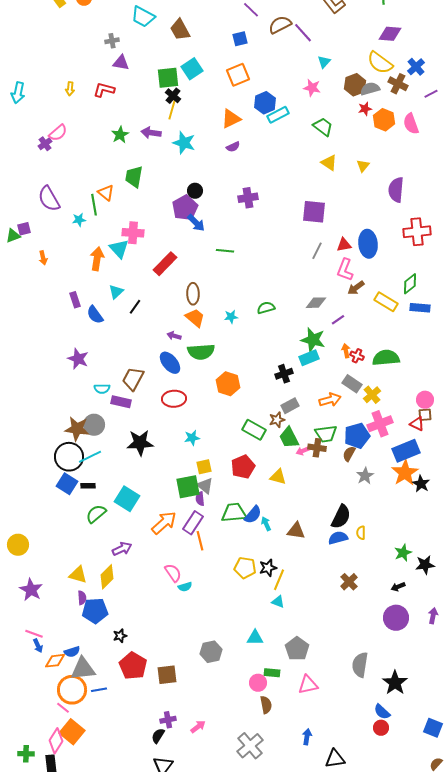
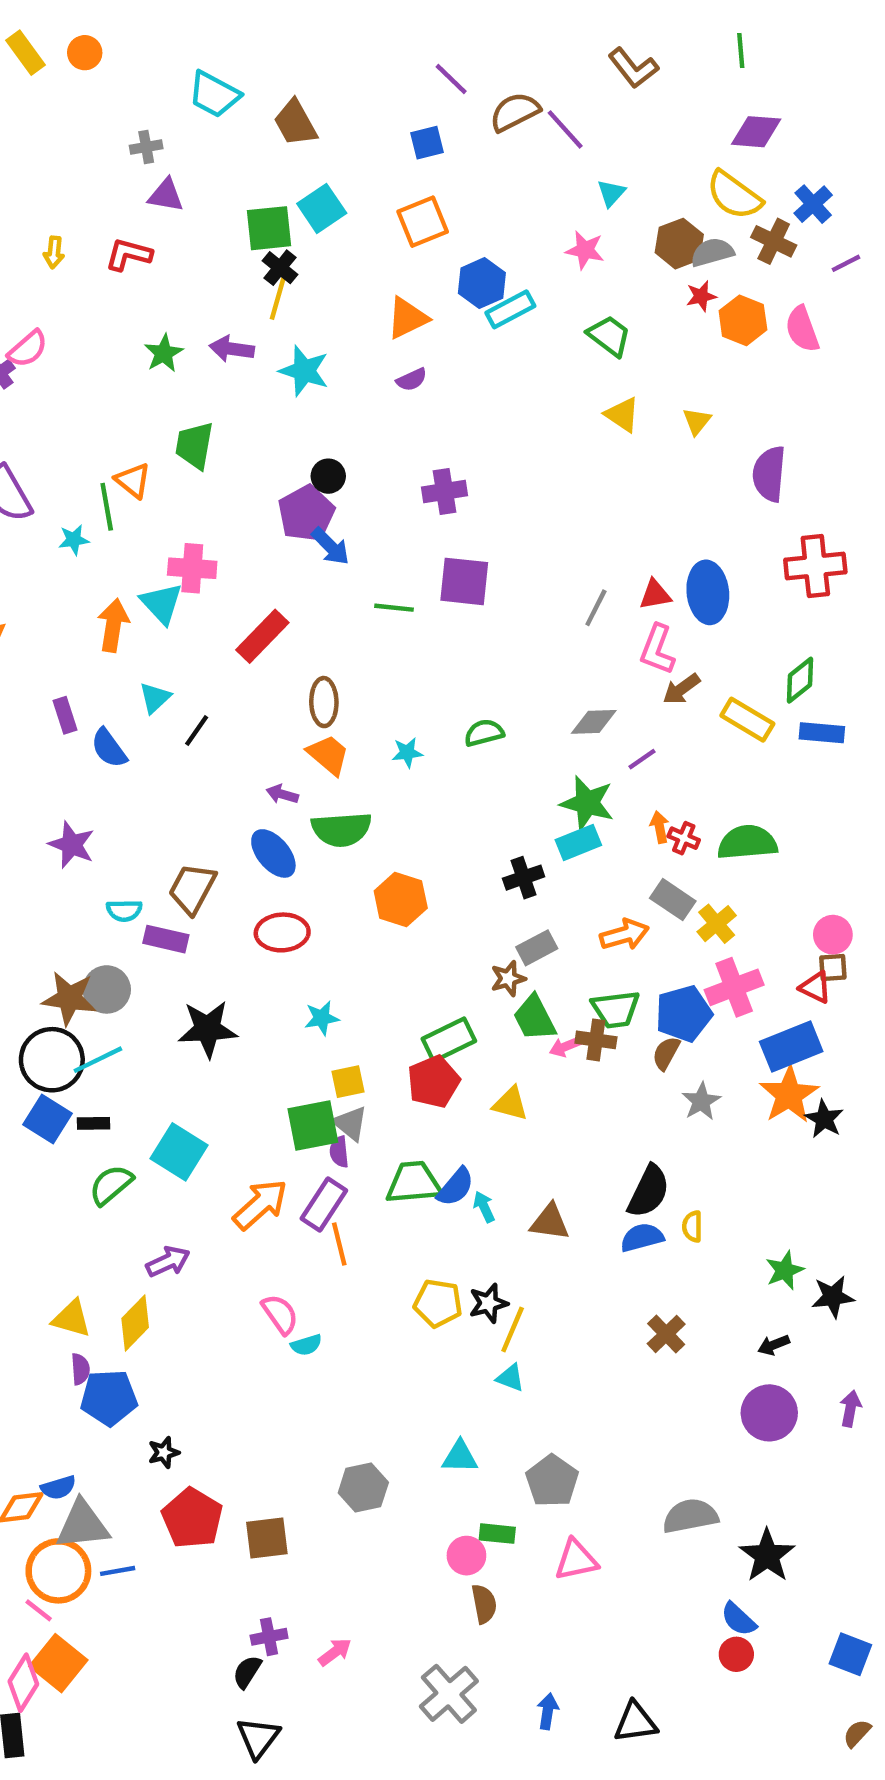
purple square: (314, 212) -> (464, 581), moved
green rectangle: (254, 430) -> (449, 1040), moved, turned -55
gray semicircle: (360, 665) -> (690, 1516), turned 70
blue arrow: (307, 737) -> (548, 1711), moved

